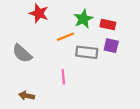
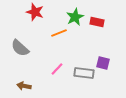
purple square: (111, 46) -> (103, 63), moved
gray rectangle: (87, 52) -> (84, 73), moved
pink line: (63, 77) -> (57, 69), turned 48

